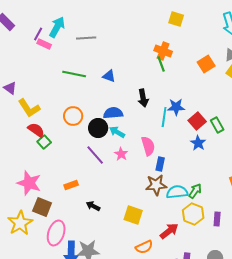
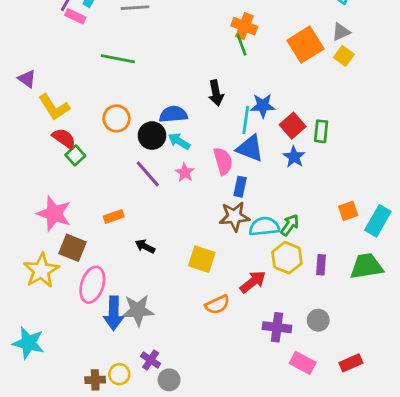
orange square: (206, 64) -> (305, 45), size x1.4
blue triangle: (109, 76) -> (250, 148), moved, size x1.5
green rectangle: (217, 125) -> (321, 131), turned 35

